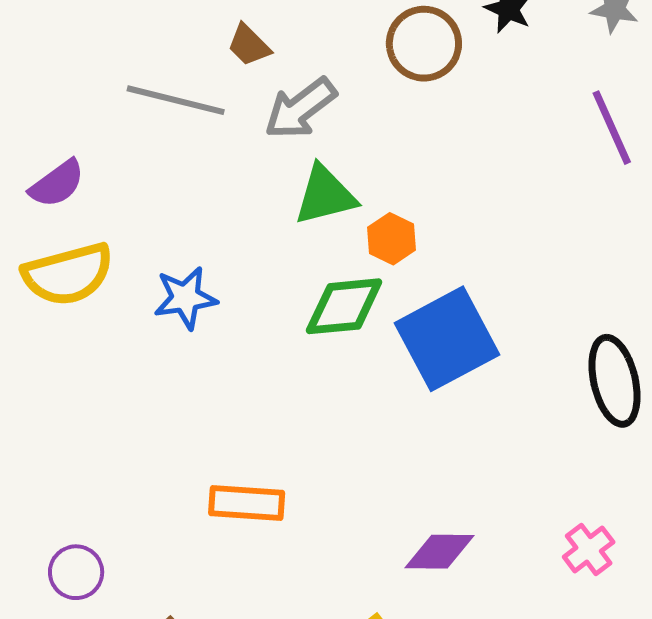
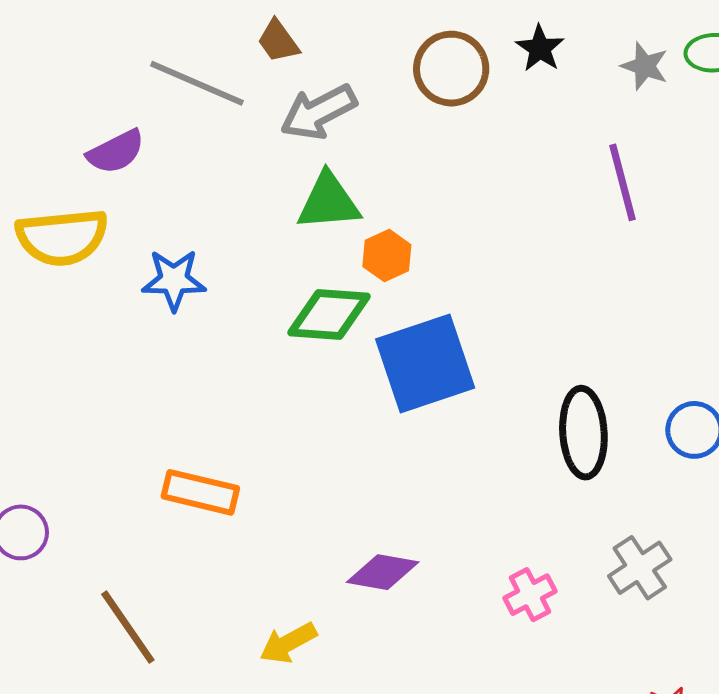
purple semicircle: (57, 184) -> (116, 152), moved

